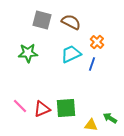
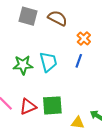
green star: (28, 53) -> (23, 65), moved
cyan trapezoid: (71, 54) -> (48, 62), moved, turned 100

